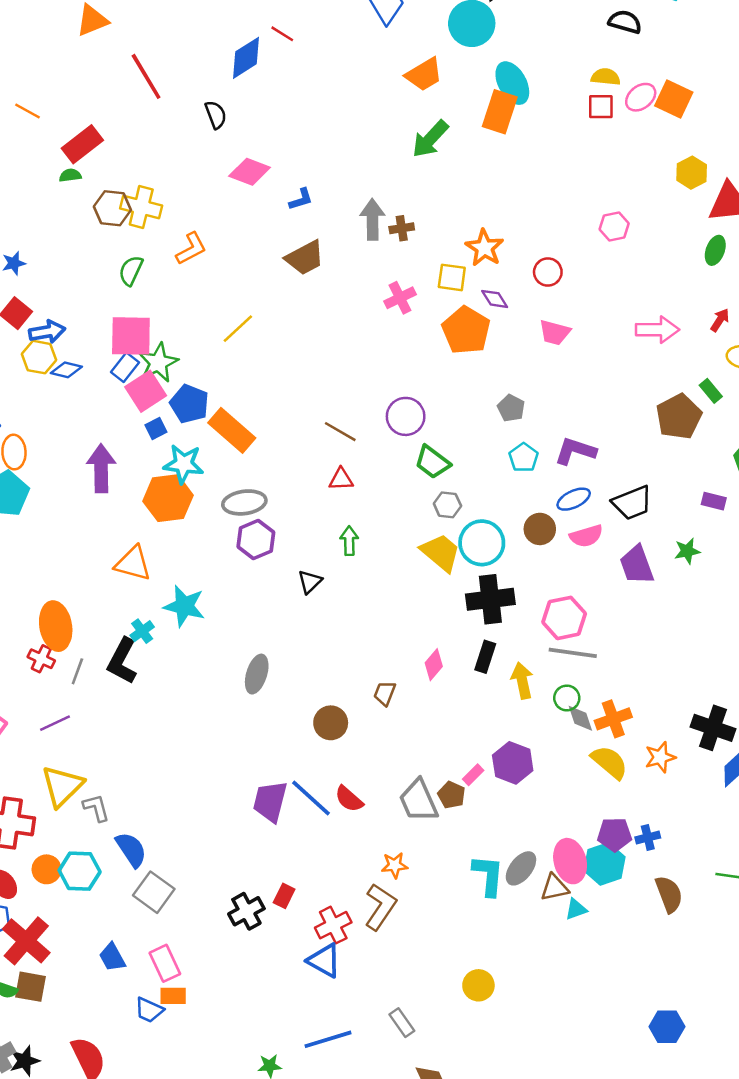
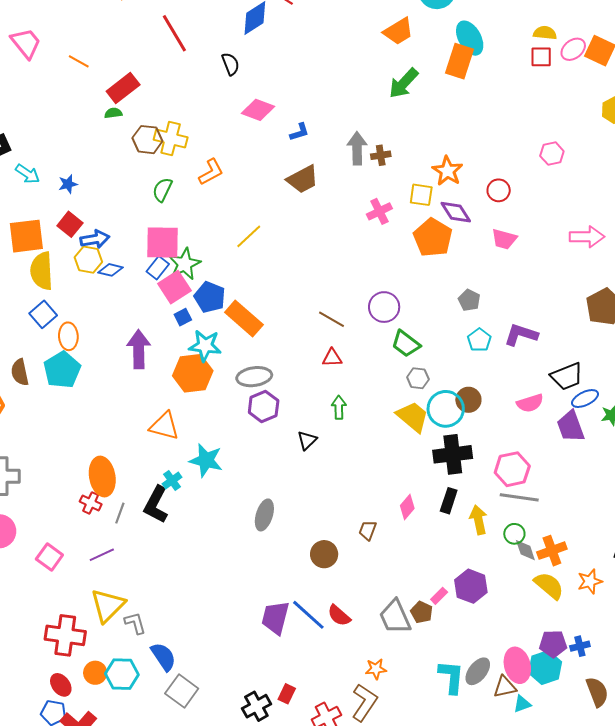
purple diamond: (495, 299) -> (456, 212), size x1.4
blue ellipse: (574, 499) -> (585, 399), moved
brown circle: (540, 529) -> (468, 400), moved

